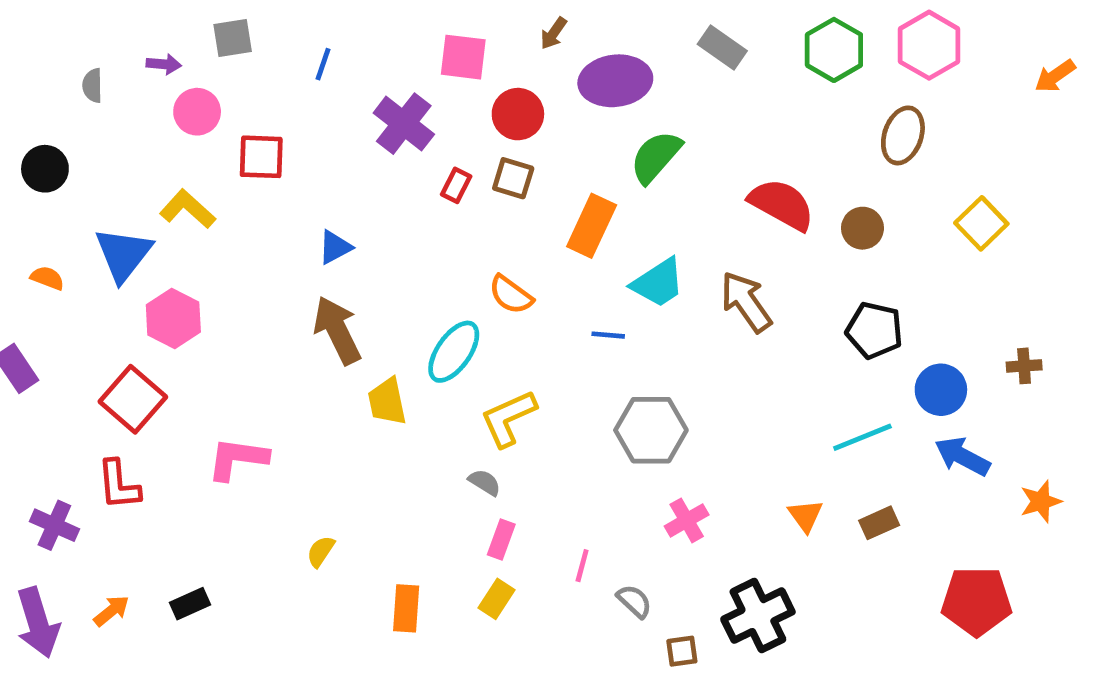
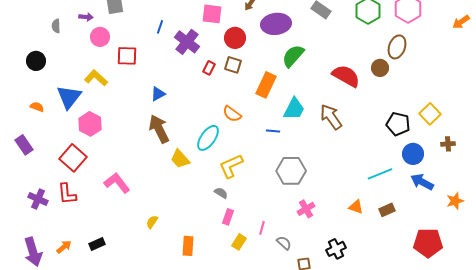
blue line: (323, 64) -> (160, 27), moved
yellow square: (981, 223) -> (430, 114), moved
brown circle: (862, 228) -> (380, 68), moved
cyan trapezoid: (658, 283) -> (294, 109), turned -30
black pentagon: (874, 330) -> (398, 124), moved
yellow trapezoid: (387, 402) -> (180, 159), turned -30
pink L-shape: (237, 459) -> (117, 183), turned 44
orange triangle: (805, 516) -> (356, 207), turned -35
purple cross: (54, 525) -> (38, 199), moved
yellow rectangle: (497, 599) -> (239, 242), moved
black cross: (758, 616) -> (336, 249), size x0.7

